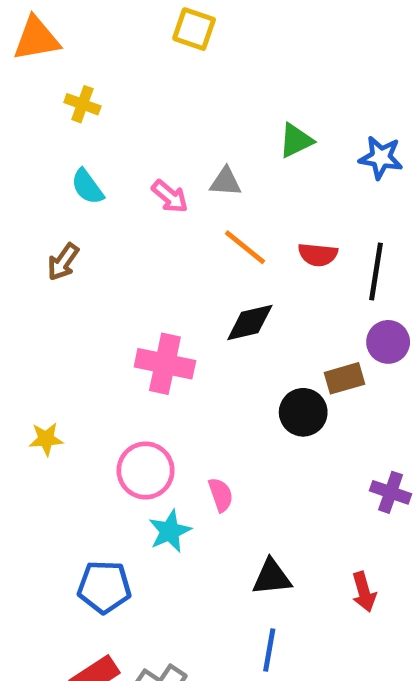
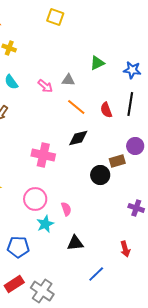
red semicircle: (318, 255) -> (106, 110), turned 63
black line: (376, 272) -> (130, 104), moved
black triangle: (272, 577) -> (75, 243), moved
blue line: (269, 650) -> (96, 274), moved, turned 36

